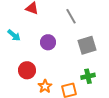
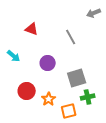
gray square: (87, 45) -> (77, 78), moved
orange star: (45, 86) -> (49, 99), moved

